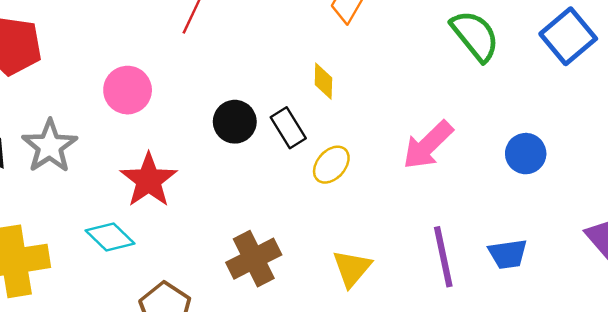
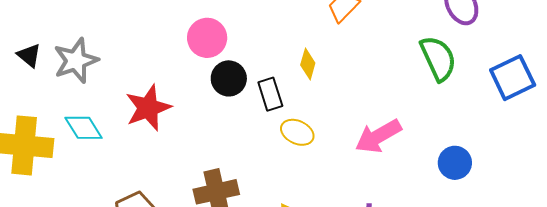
pink circle: (128, 90) -> (207, 38), moved
yellow ellipse: (331, 165) -> (297, 132), turned 60
cyan diamond: (110, 237) -> (83, 128), moved

